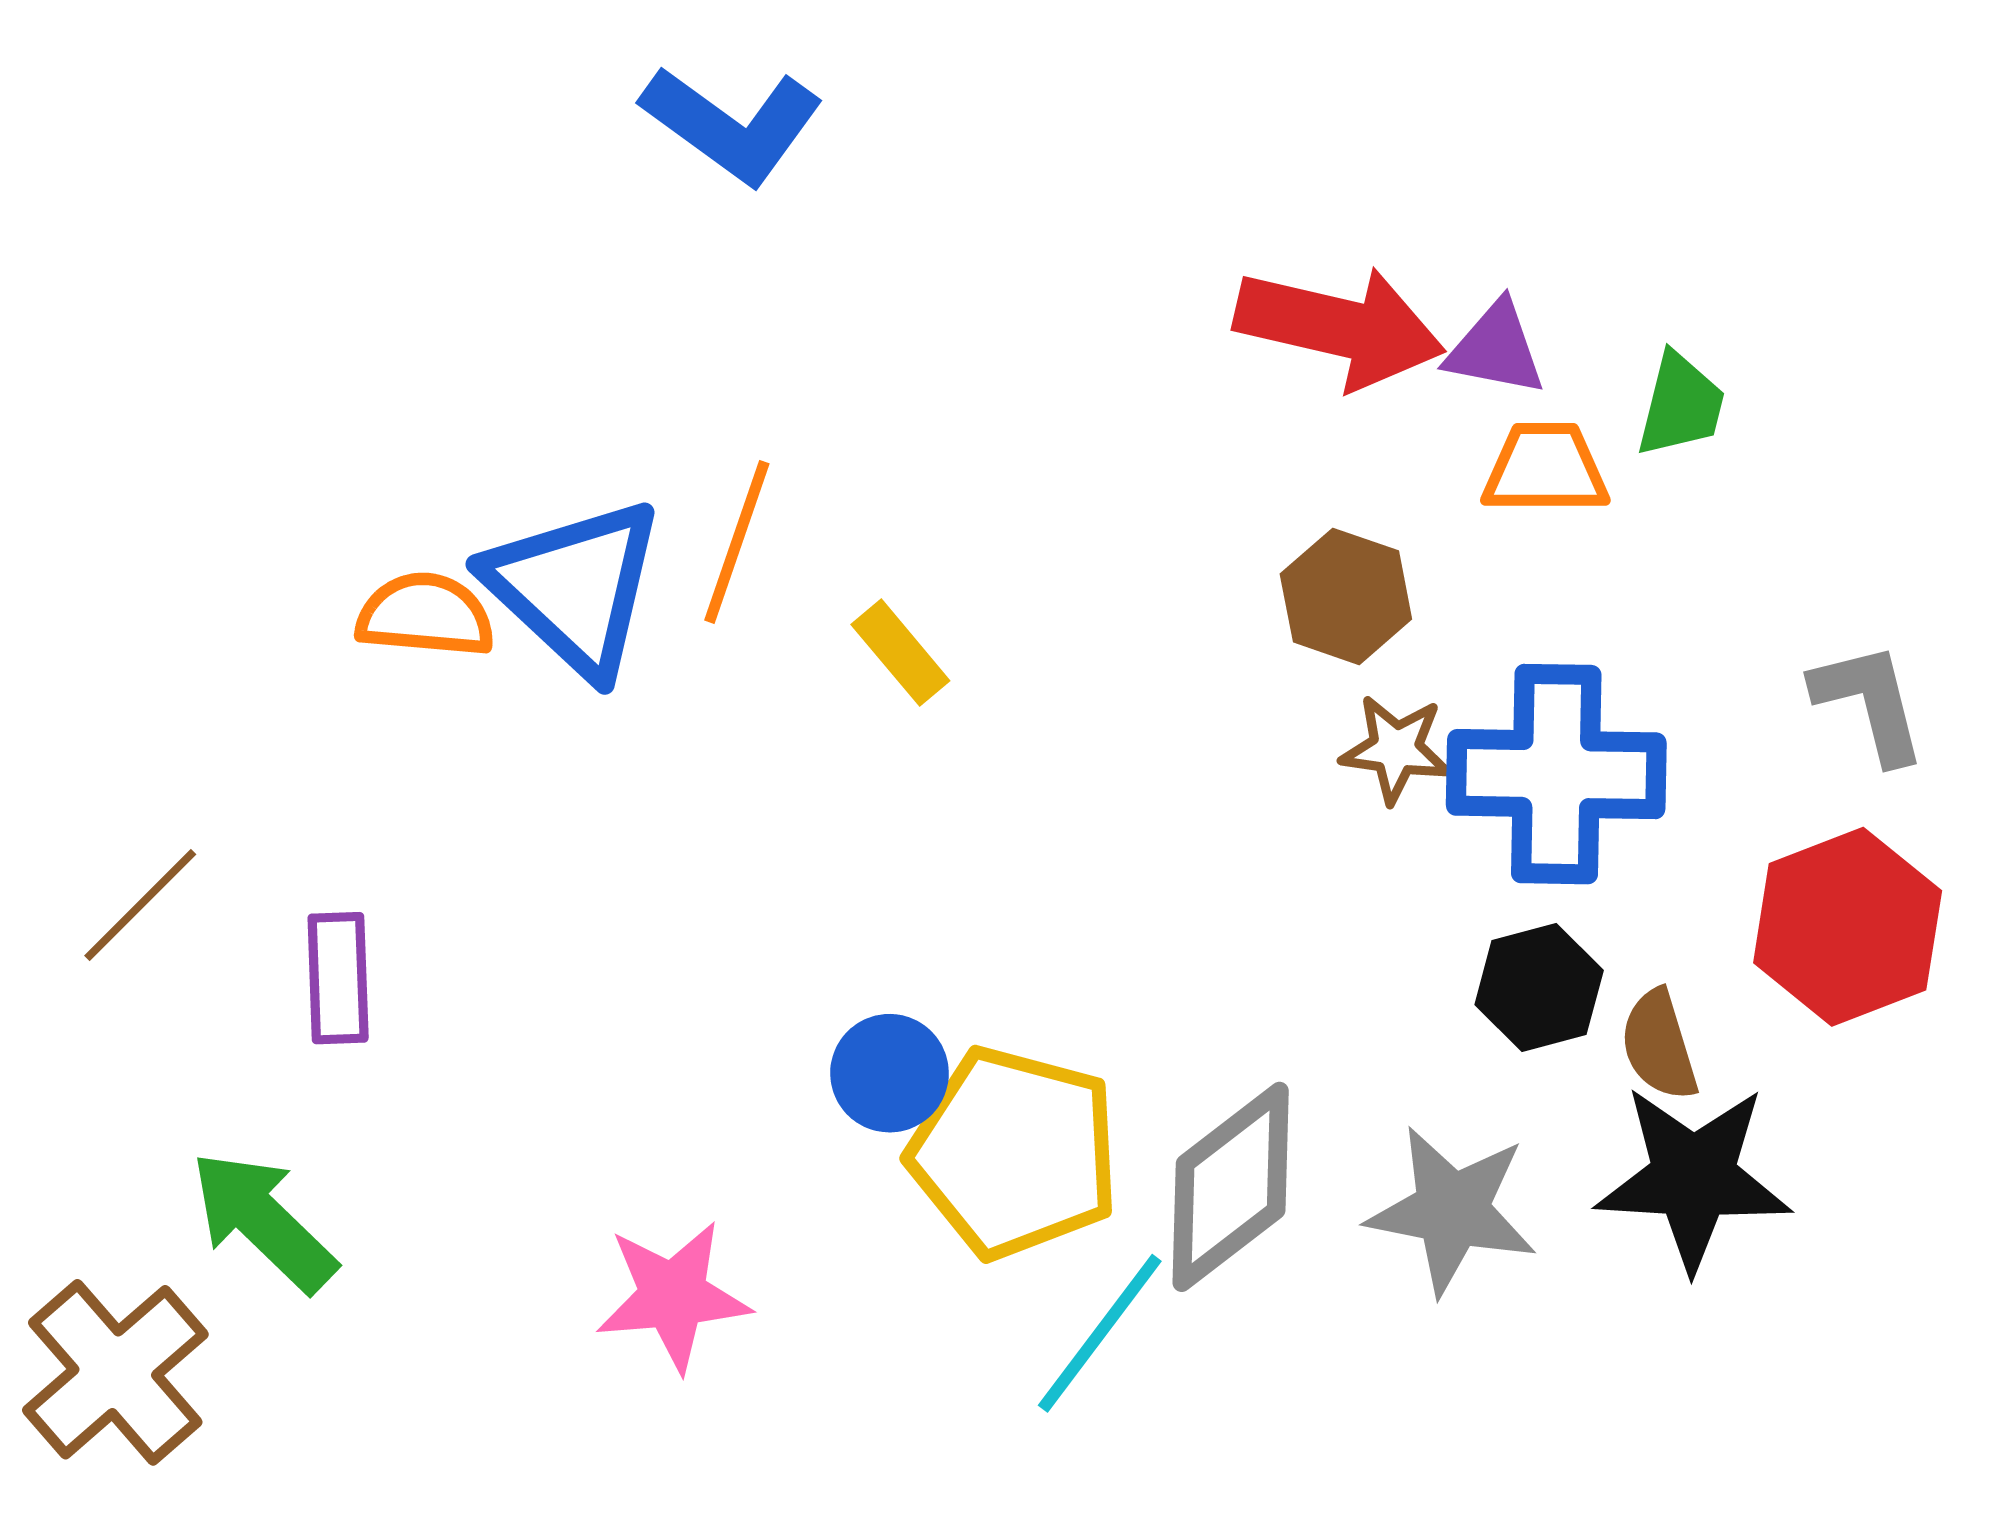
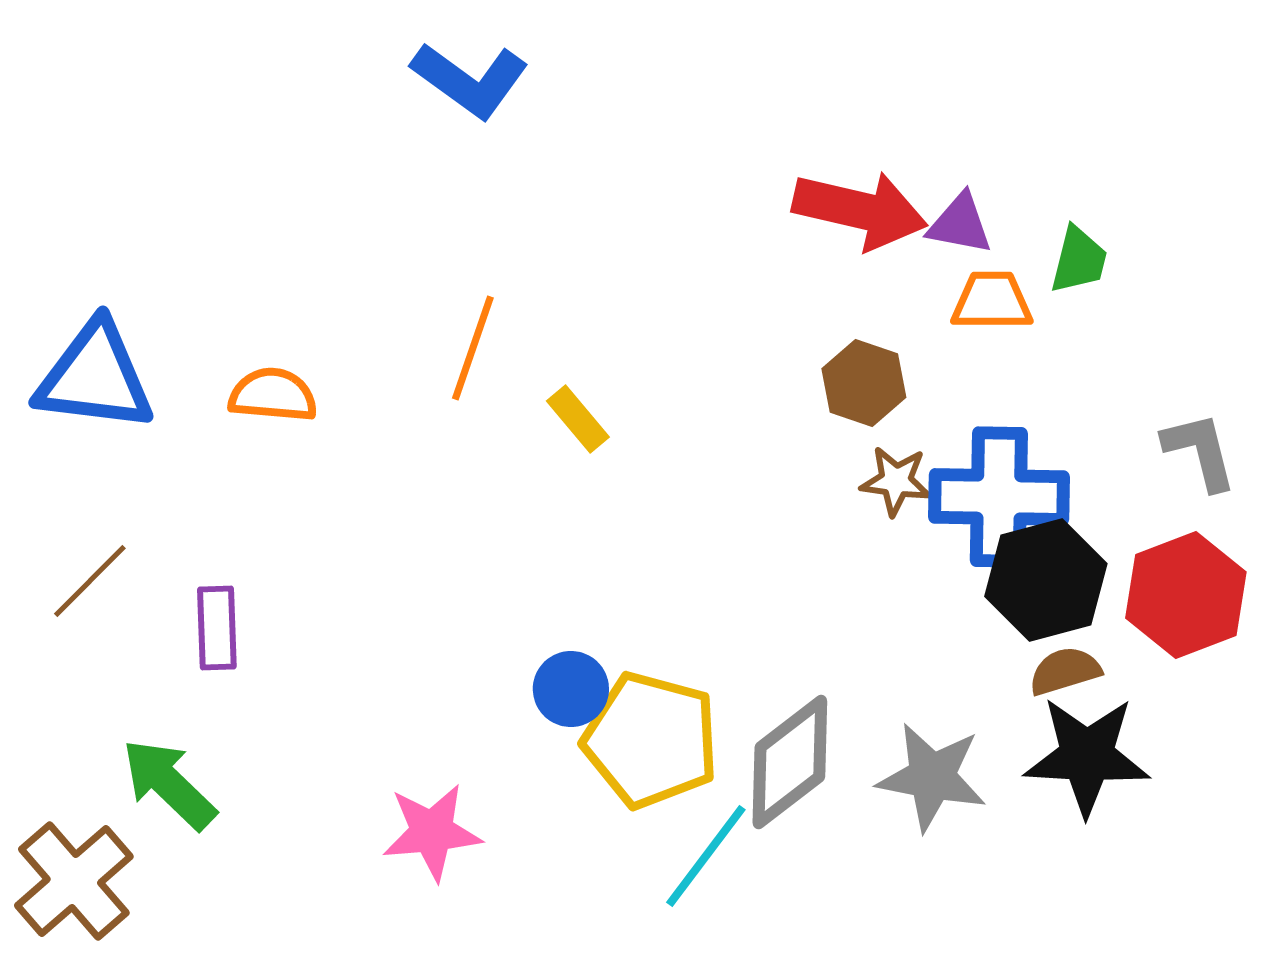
blue triangle: (575, 587) -> (95, 377), moved, turned -36
black hexagon: (1539, 987) -> (1046, 580), moved, size x1.5
brown semicircle: (1659, 1045) -> (1065, 671), turned 90

